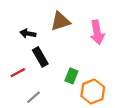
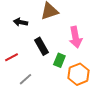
pink arrow: (97, 32) -> (75, 37), moved
black rectangle: (40, 57) -> (41, 46), moved

